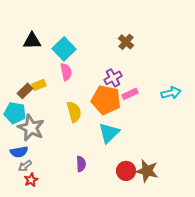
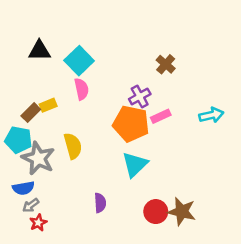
brown cross: (126, 42) -> (166, 64), moved
yellow semicircle: (74, 112) -> (73, 146), moved

